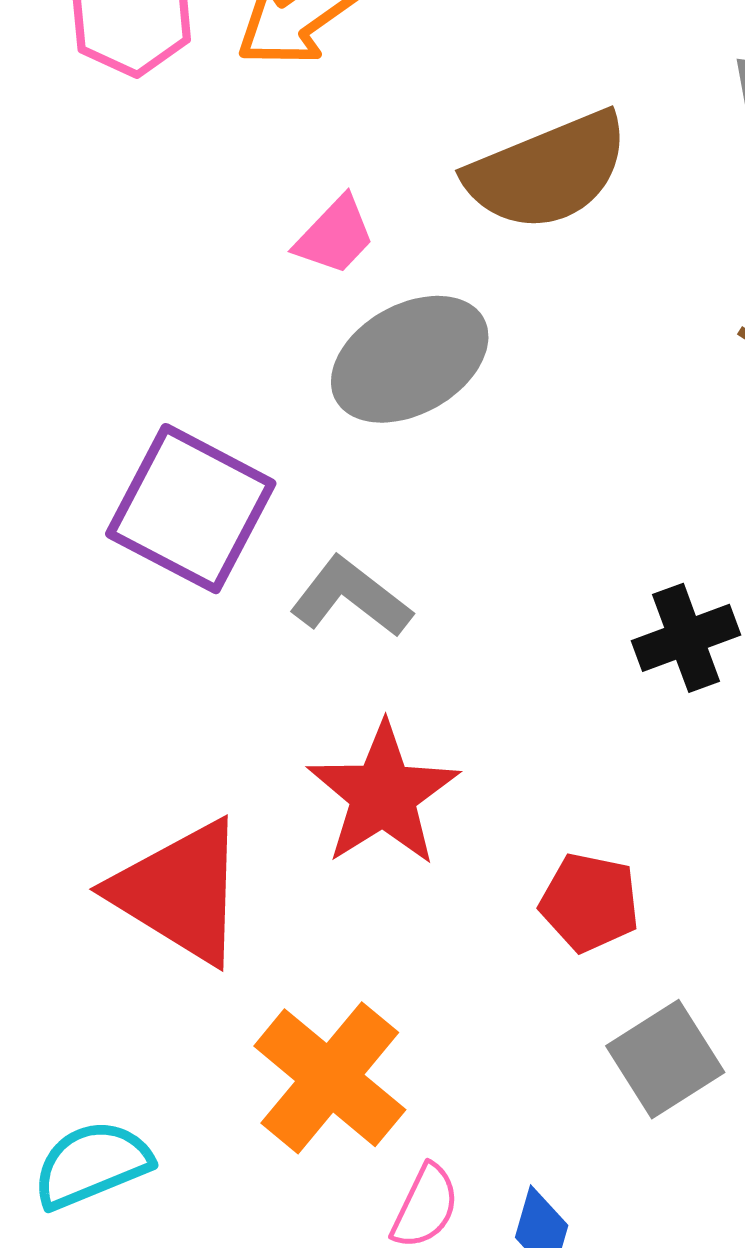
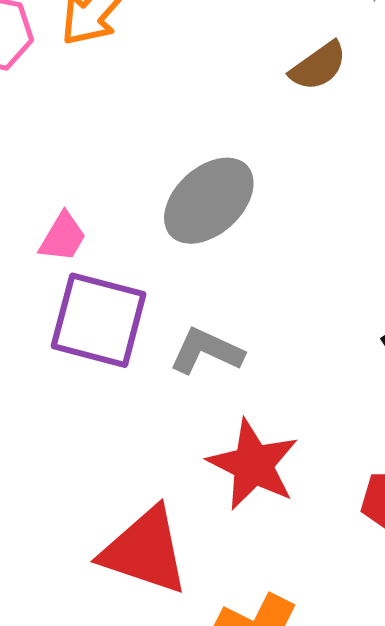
brown semicircle: (548, 171) -> (318, 66), moved, size x0.6
pink trapezoid: (335, 236) -> (63, 237), moved

